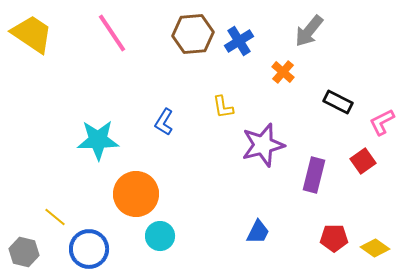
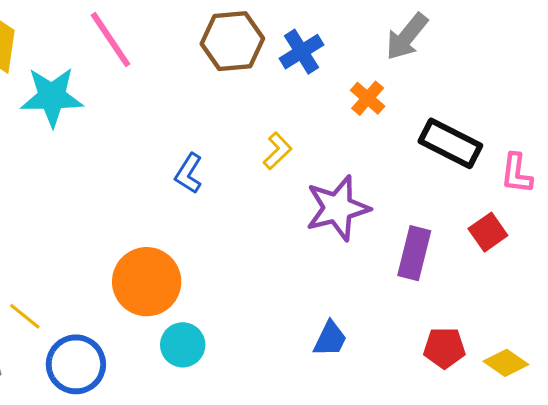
black rectangle: (338, 102) -> (450, 143), size x1.4
yellow L-shape: (223, 107) -> (277, 151), turned -125
pink L-shape: (382, 122) -> (517, 173), turned -56
cyan star: (98, 140) -> (52, 97), moved

